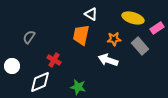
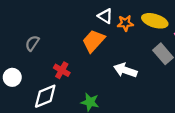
orange trapezoid: (81, 35) -> (94, 41), turned 30
orange star: (114, 39) -> (125, 23), moved

